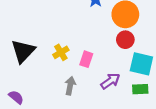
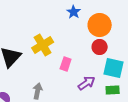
yellow cross: (61, 52) -> (43, 45), moved, size x1.5
gray arrow: (70, 86) -> (38, 91), moved

